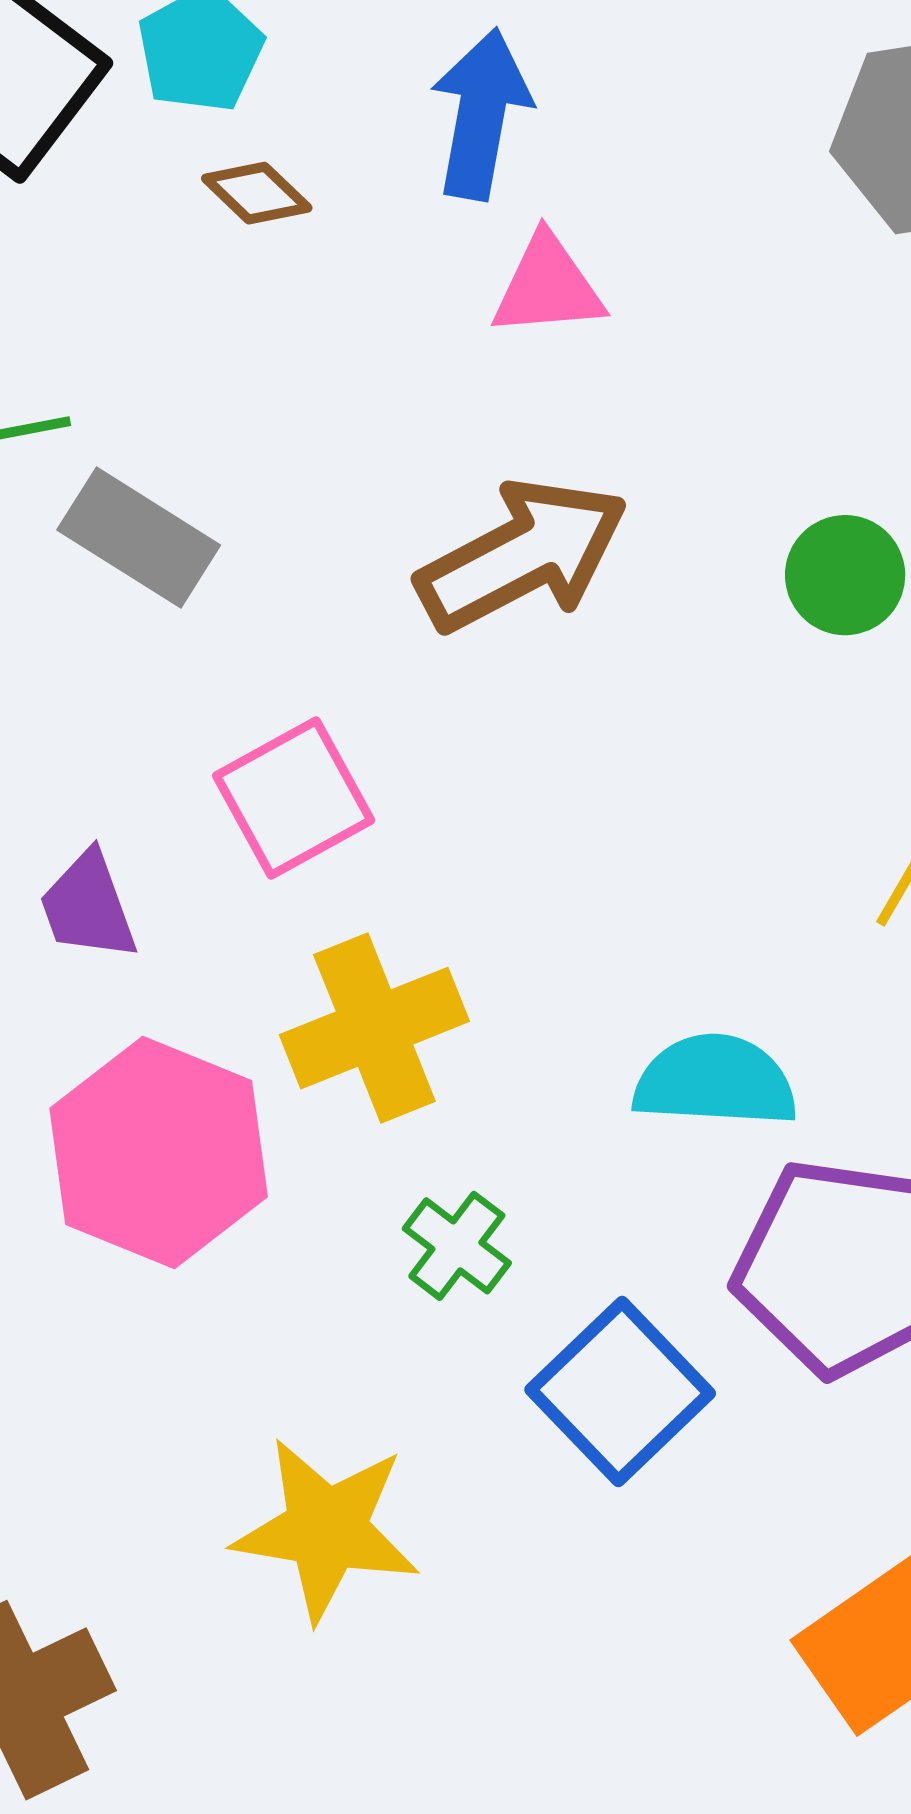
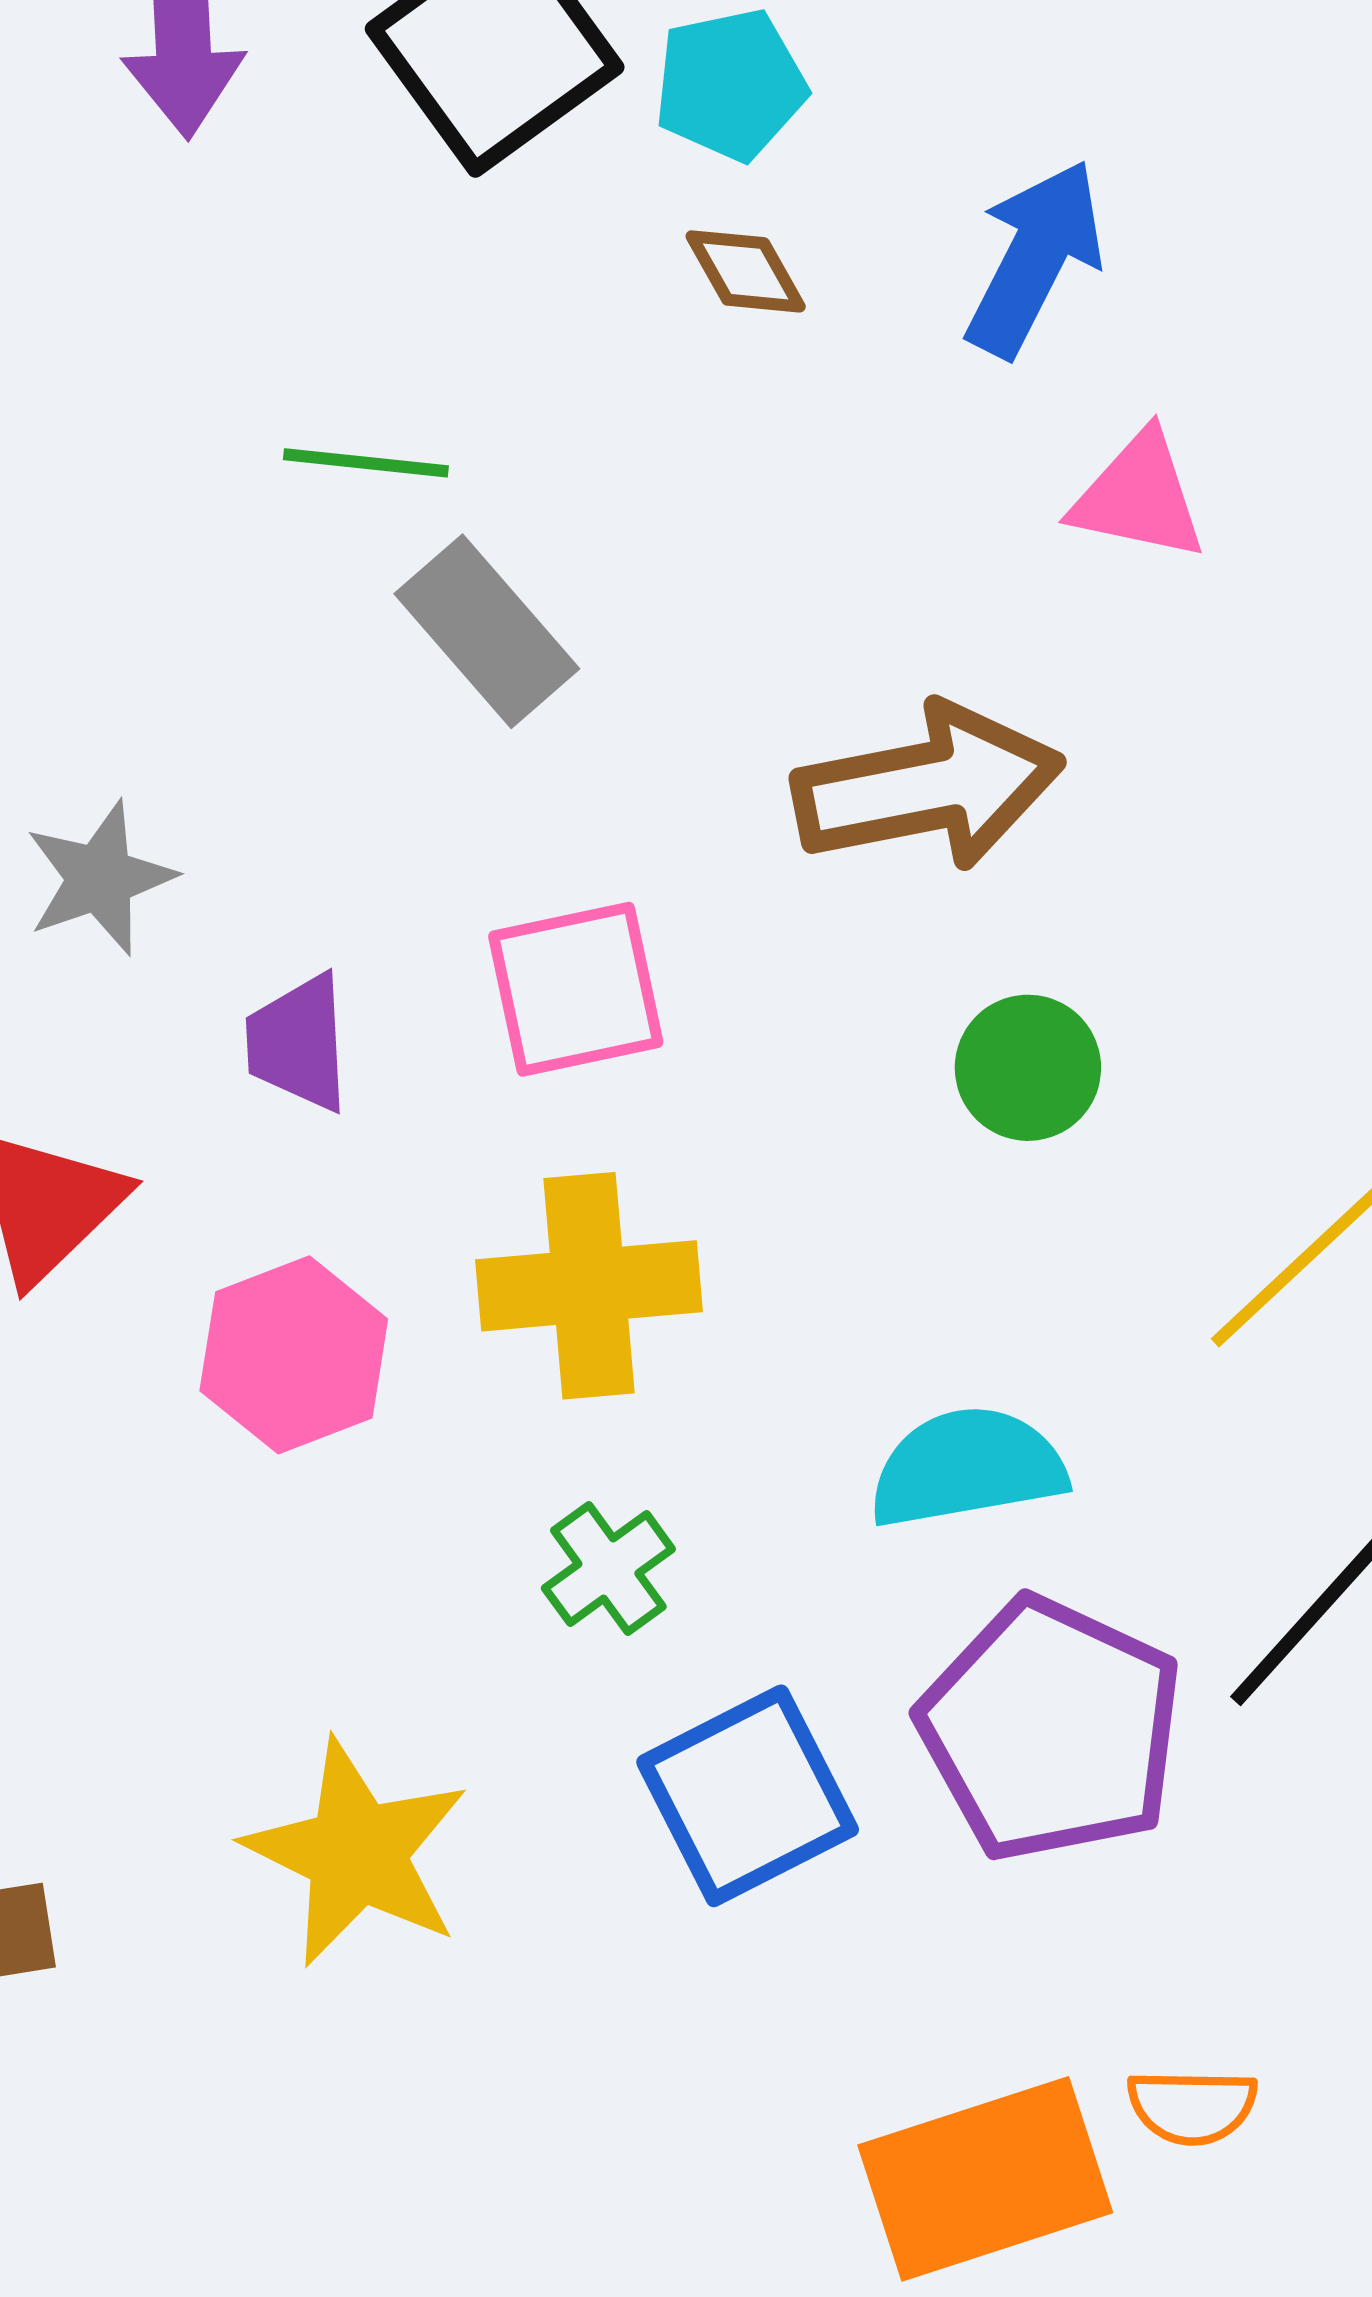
pink triangle: (548, 286) -> (1139, 496), moved
green circle: (845, 575) -> (1028, 1068), moved
cyan semicircle: (715, 1081) -> (967, 1467), turned -30
pink hexagon: (159, 1152) -> (294, 1355), size x0.7

